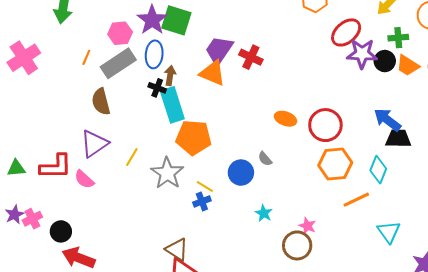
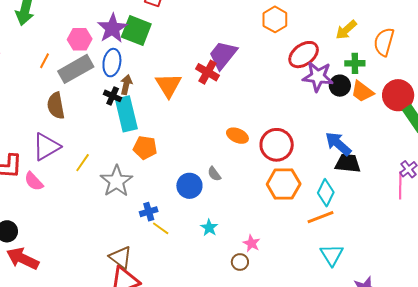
purple trapezoid: (219, 50) -> (223, 55), moved
orange triangle: (213, 73) -> (168, 85), turned 32
orange pentagon: (194, 137) -> (145, 148), size x0.7
yellow line: (205, 187) -> (161, 228), moved
orange line: (356, 200) -> (321, 217), moved
brown circle: (297, 245) -> (240, 262), size x0.6

